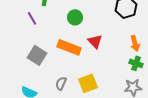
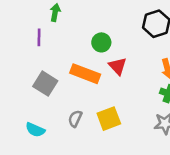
green circle: (75, 17) -> (101, 42), moved
purple line: (32, 18) -> (39, 37), turned 32

